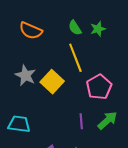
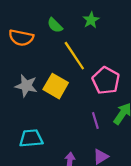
green semicircle: (75, 28) -> (55, 25), moved

